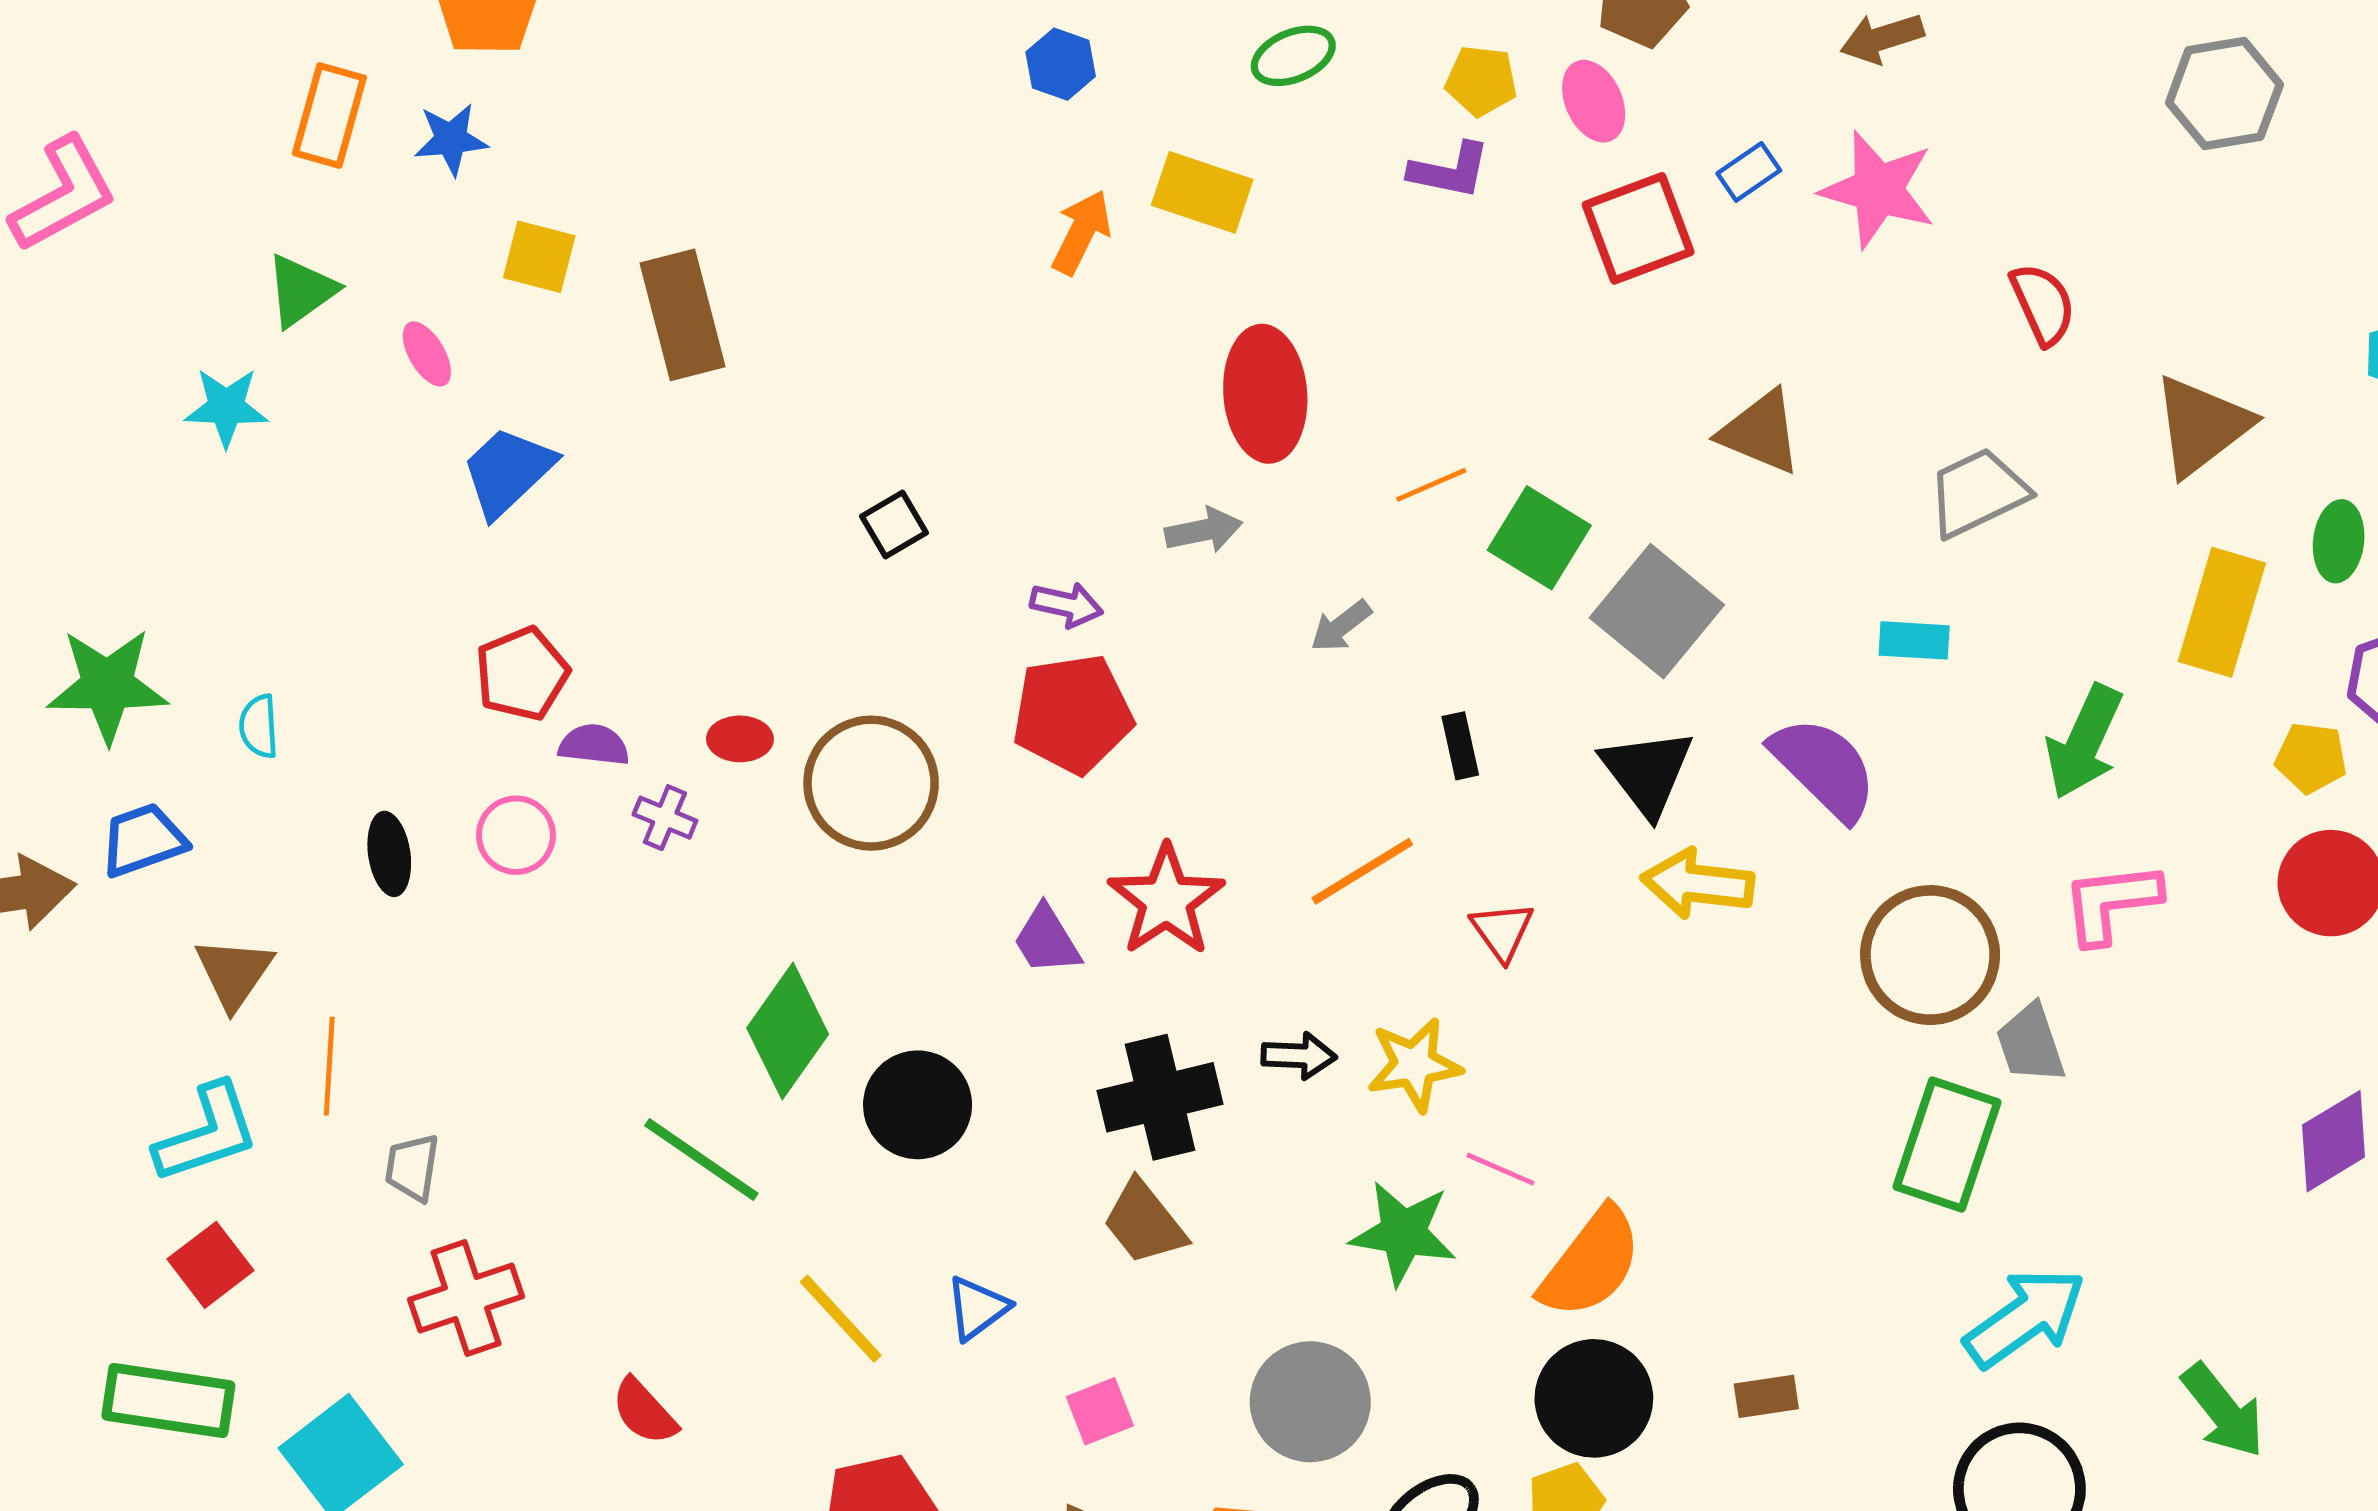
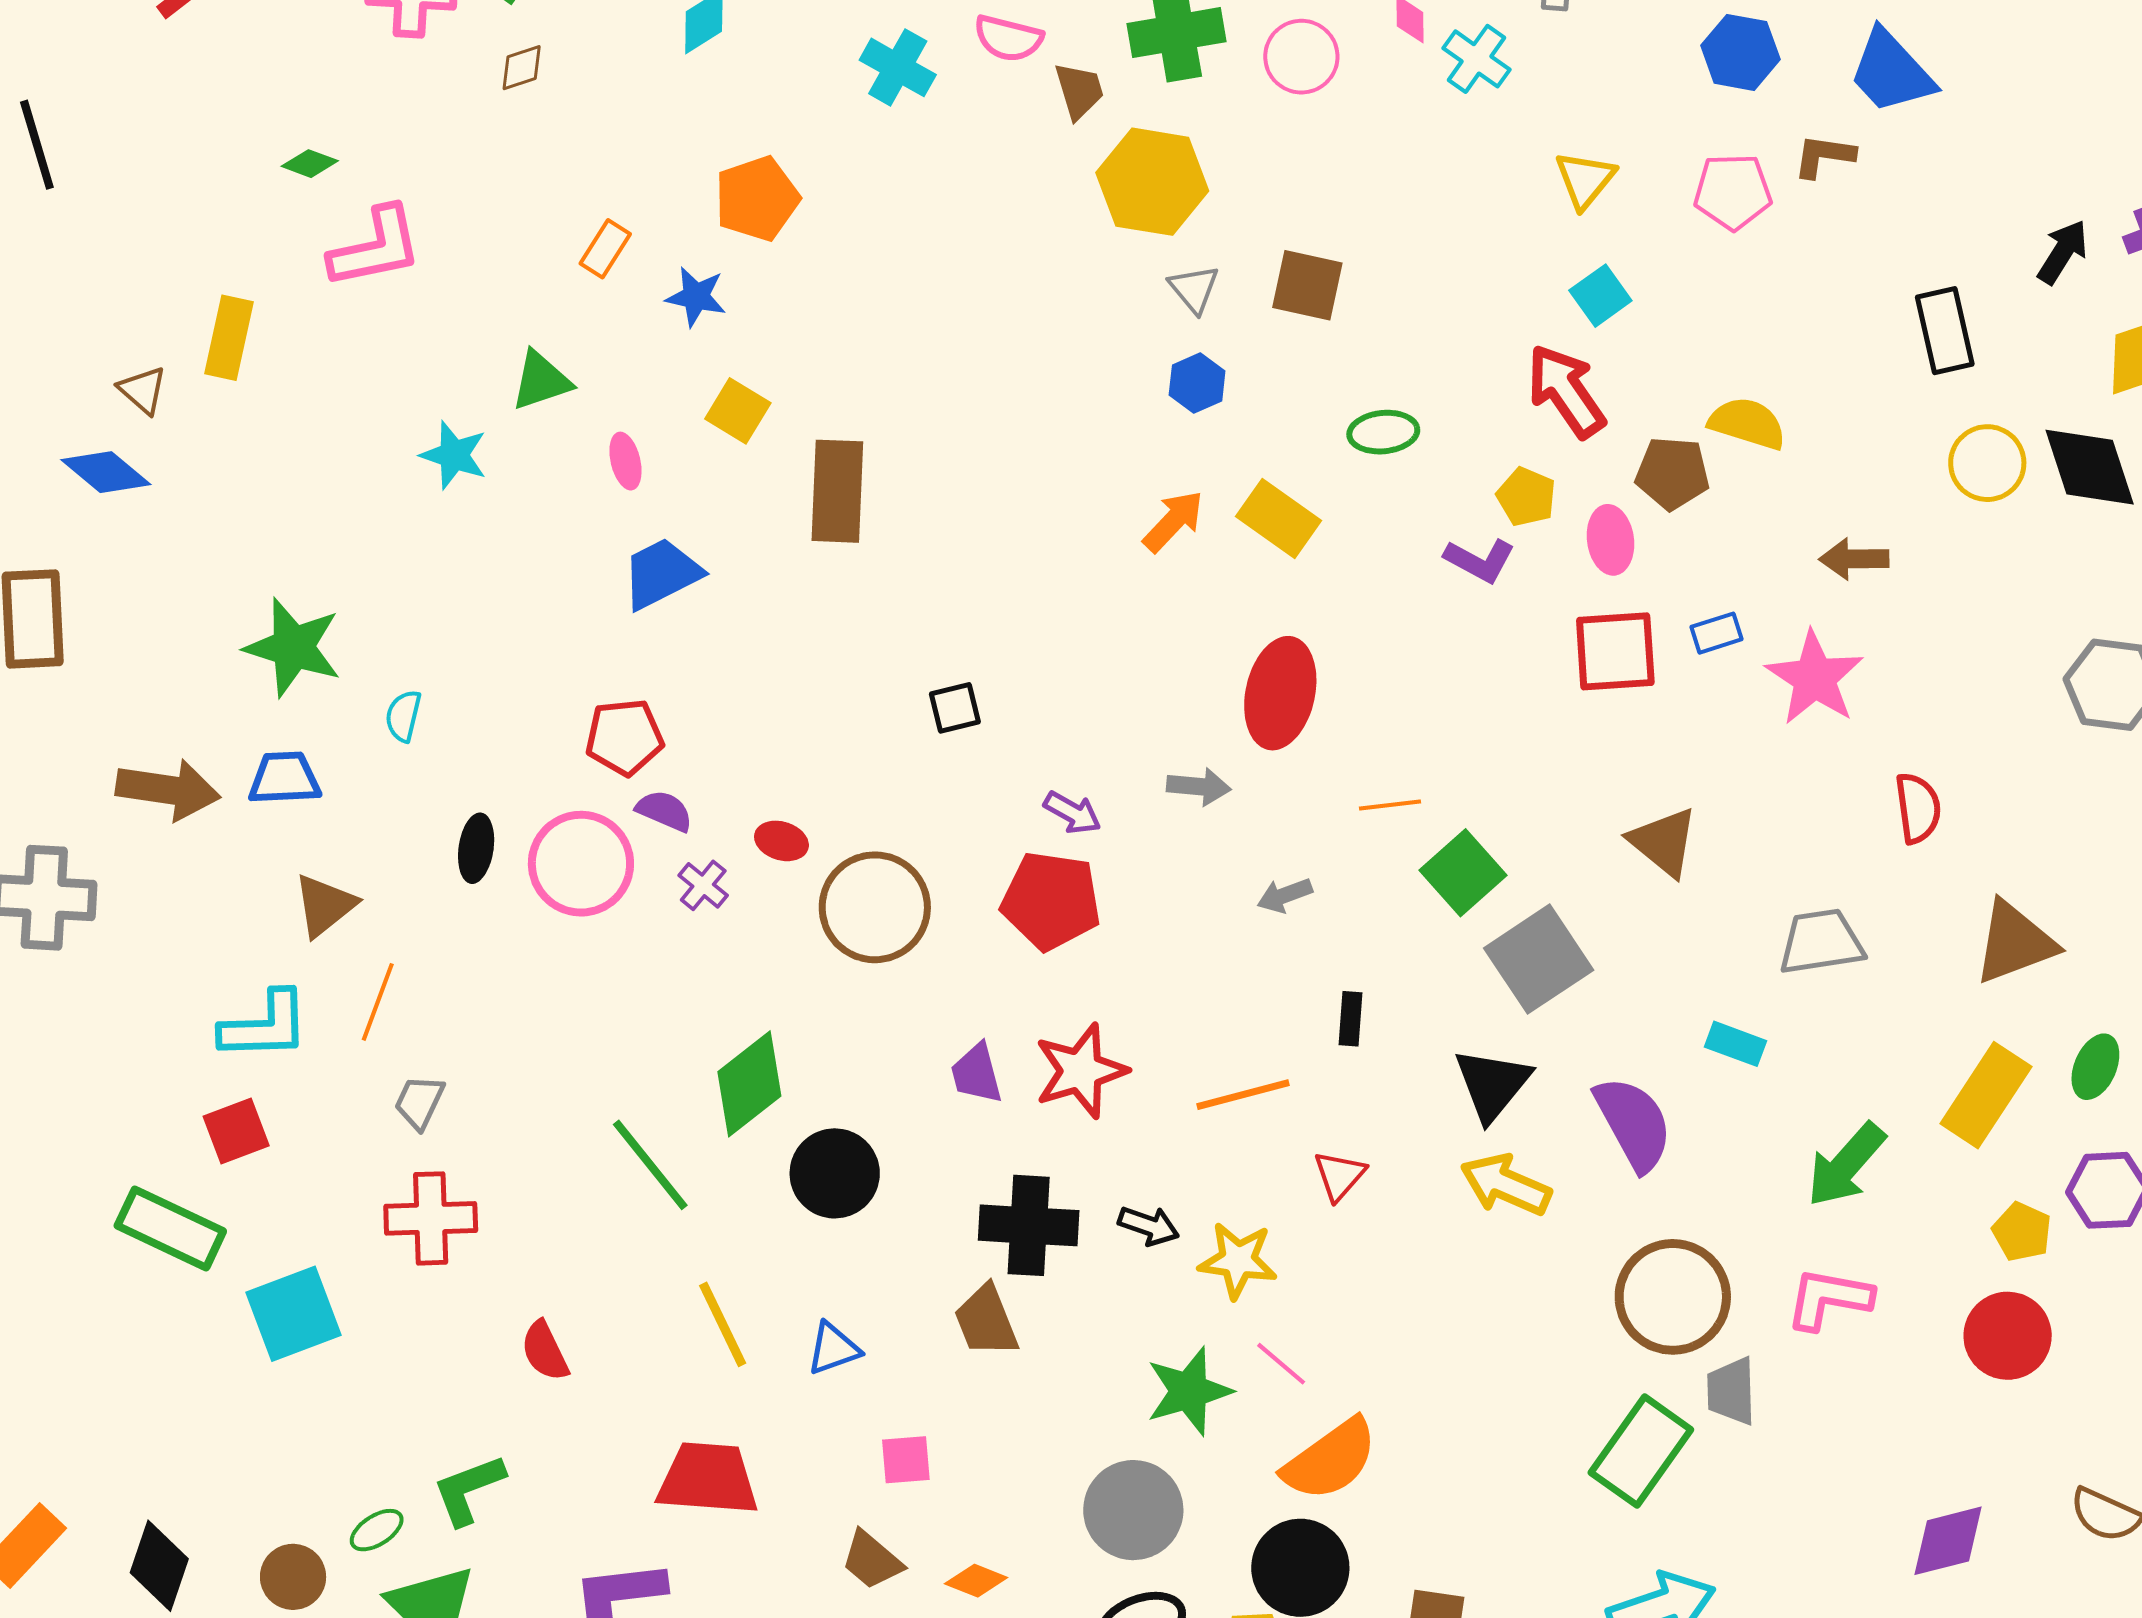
orange rectangle: (329, 115) -> (605, 249), size x0.7
pink circle: (516, 835) -> (581, 864), size x1.6
green star: (1403, 1233) -> (1189, 1391), turned 30
gray circle: (1310, 1402) -> (1133, 1510), moved

